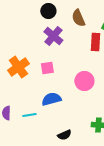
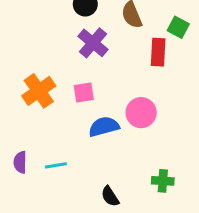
blue semicircle: (51, 99) -> (104, 127), moved
black semicircle: (64, 135) -> (110, 196), turned 80

